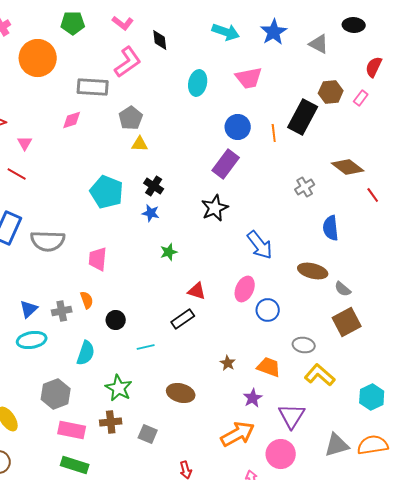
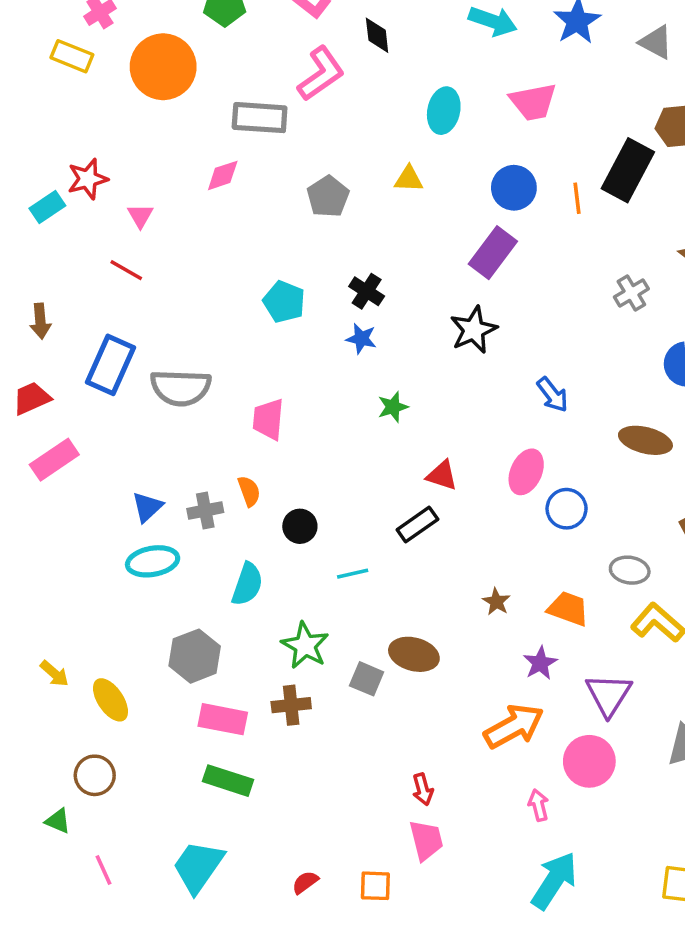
gray pentagon: (131, 118) -> (328, 197), moved
yellow triangle: (140, 144) -> (409, 179), moved
cyan pentagon: (107, 192) -> (284, 302), size x0.7
blue arrow: (260, 245) -> (552, 395), size x0.7
gray square: (148, 434) -> (367, 679), moved

